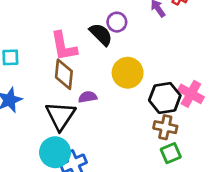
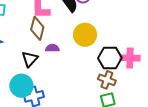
pink cross: (191, 94) -> (130, 58), turned -36
black triangle: (60, 116) -> (30, 59), size x0.7

